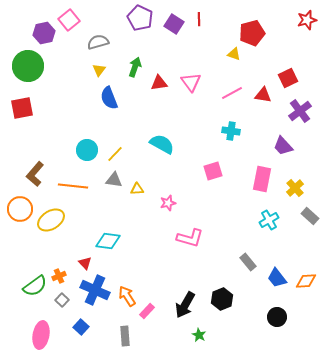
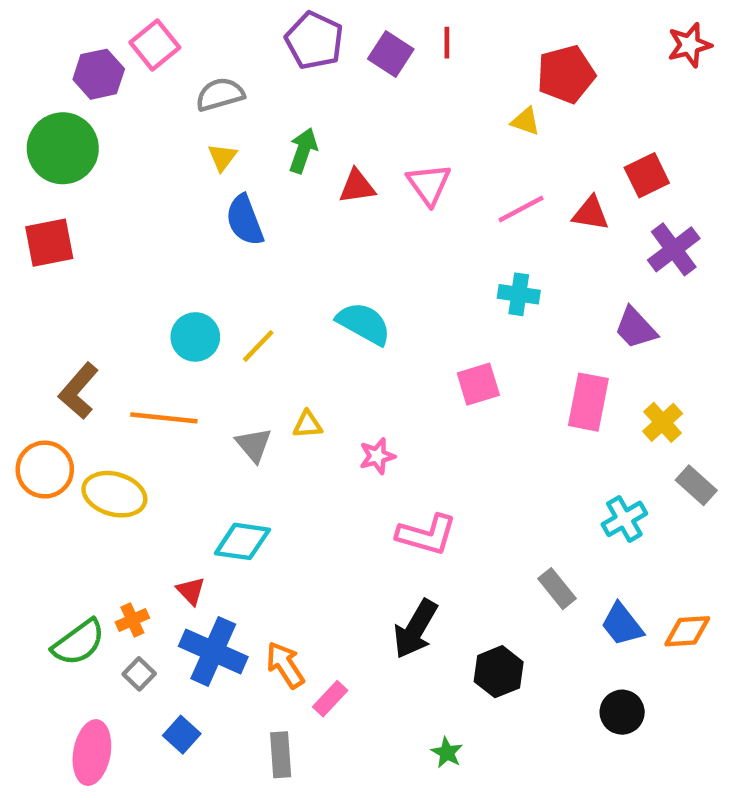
gray triangle: (114, 180) -> (254, 445), moved, turned 42
yellow ellipse: (51, 220) -> (114, 494), turned 48
cyan cross: (269, 220) -> (624, 519), moved
black arrow: (185, 305) -> (415, 629), moved

